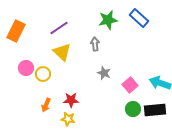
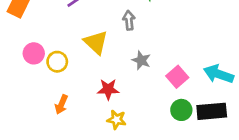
yellow triangle: (62, 52) -> (96, 42), moved
red star: (71, 100) -> (108, 89), moved
yellow star: (68, 119) -> (117, 120), moved

